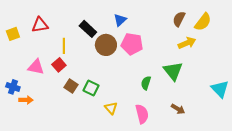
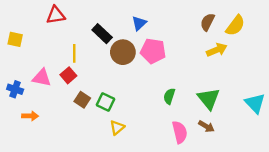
red triangle: (40, 25) -> (56, 15), moved
yellow square: (13, 34) -> (15, 39), turned 32
green triangle: (173, 71) -> (209, 99), moved
blue cross: (13, 87) -> (15, 89), moved
yellow triangle: (111, 108) -> (117, 128), moved, turned 32
pink semicircle: (142, 114) -> (180, 132), moved

